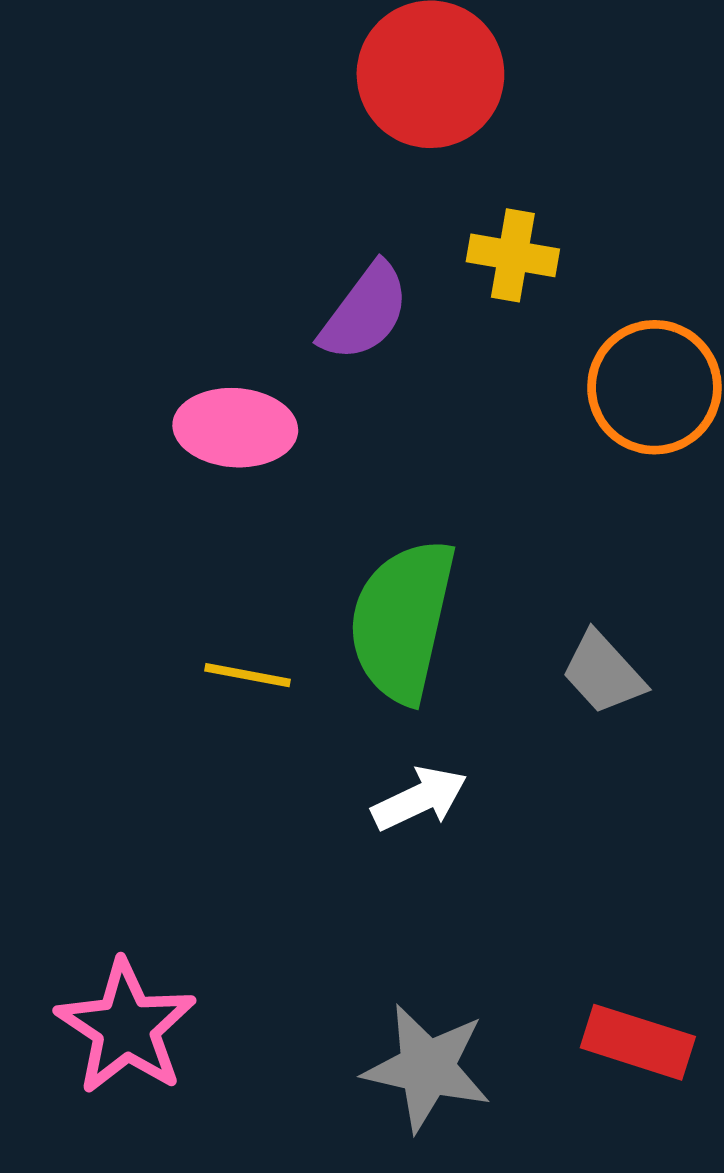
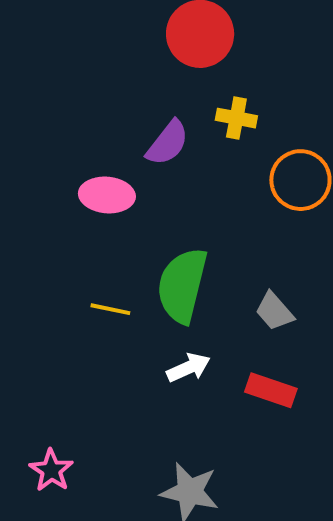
pink star: (126, 1027) -> (51, 470), size x0.7
red rectangle: (638, 1042) -> (271, 390), moved

